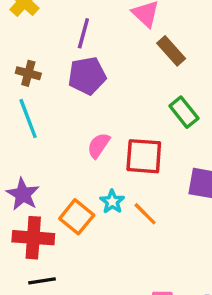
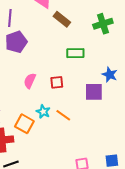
green rectangle: (184, 112) -> (75, 53), turned -42
red square: (144, 156) -> (57, 82), size x0.6

